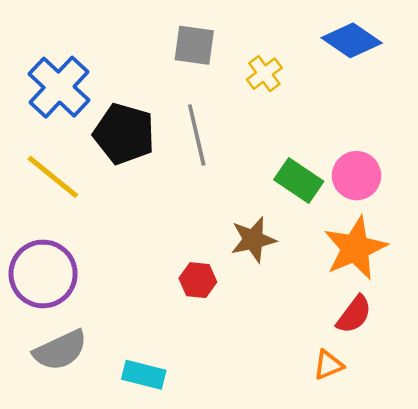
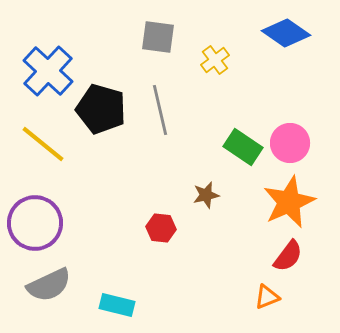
brown star: (253, 240) -> (206, 195), size x0.7

